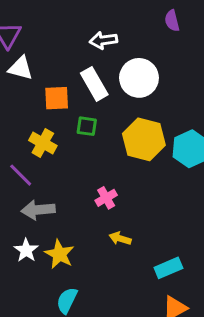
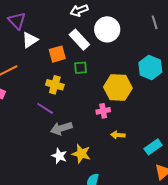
white triangle: (21, 68) -> (30, 40), turned -36
yellow hexagon: (144, 139) -> (118, 87), moved
pink cross: (106, 198) -> (103, 111), turned 32

